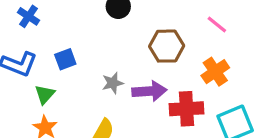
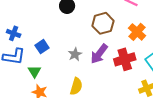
blue cross: (28, 16) -> (14, 33), moved
purple arrow: (149, 91) -> (99, 54), turned 145

